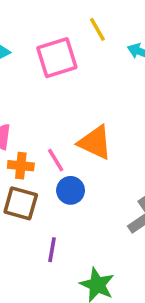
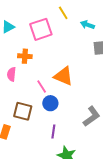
orange cross: (21, 166) -> (25, 56), moved
purple line: (52, 250) -> (53, 132), moved

